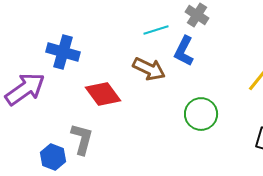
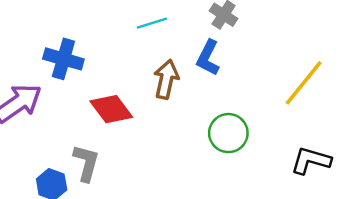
cyan line: (156, 30) -> (152, 23), moved
brown arrow: (149, 69) -> (166, 79), turned -104

